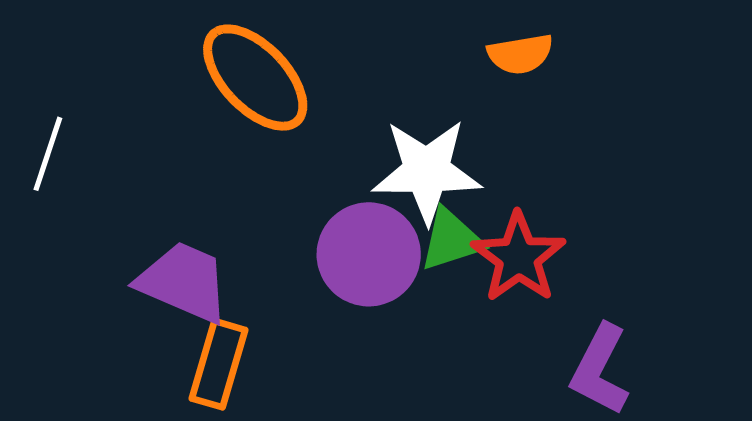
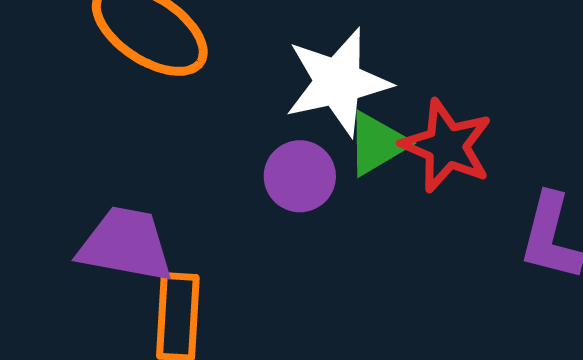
purple circle: (369, 254) -> (300, 176), size x0.7

